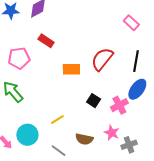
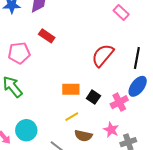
pink rectangle: (131, 23) -> (121, 12), moved
orange rectangle: (71, 69) -> (71, 89), moved
yellow line: (57, 119) -> (72, 117), moved

